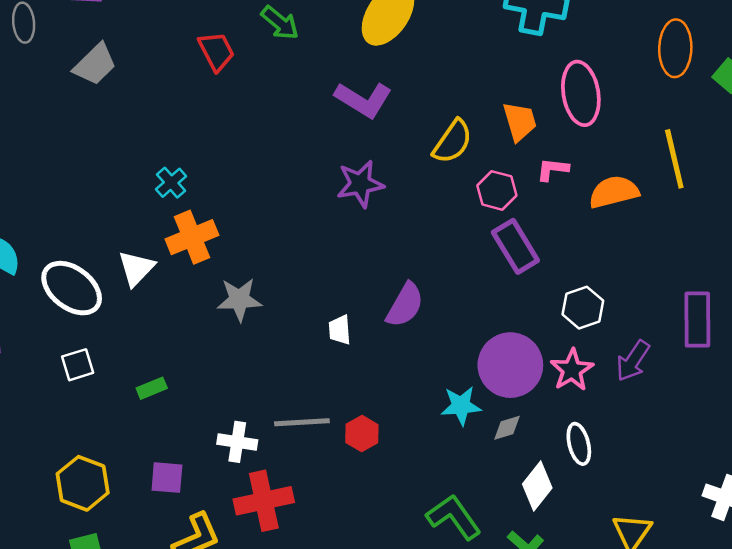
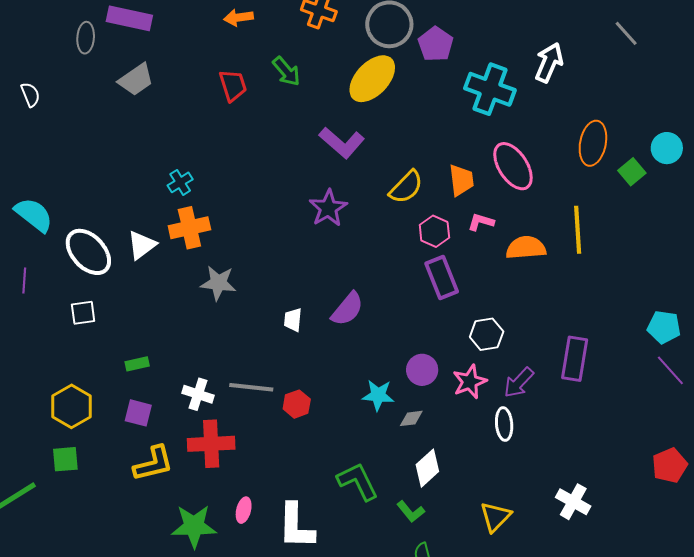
pink ellipse: (581, 93) -> (513, 166), turned -33
purple star: (360, 184) -> (328, 208), turned -30
purple circle: (510, 365) -> (422, 370), size x0.6
green rectangle: (152, 388) -> (137, 364), moved
white ellipse: (579, 444) -> (504, 424), moved

